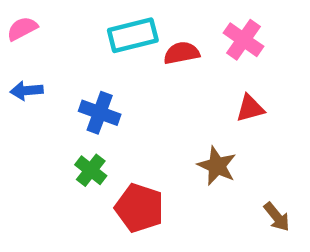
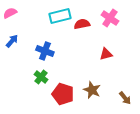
blue arrow: (27, 91) -> (12, 41), turned 136
red triangle: (250, 108) -> (106, 54), moved
brown star: (217, 166) -> (92, 90), moved

